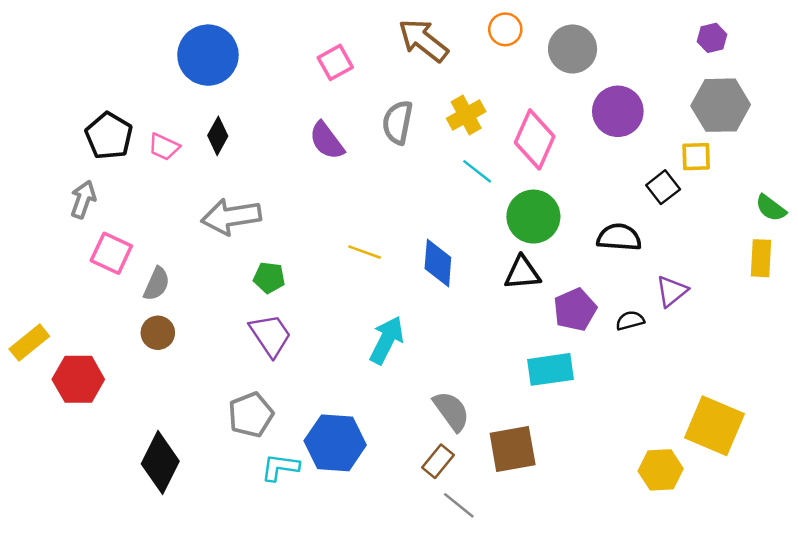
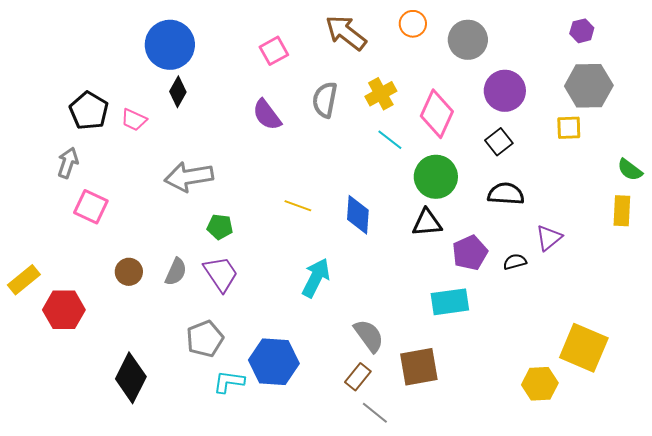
black diamond: (218, 136) -> (178, 92), moved
black square: (663, 187) -> (499, 142), moved
gray semicircle: (157, 284) -> (176, 272), moved

